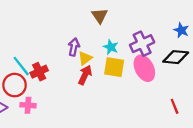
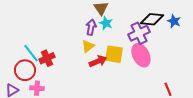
purple arrow: (74, 47) -> (91, 27), moved
cyan star: (111, 47) -> (106, 23), moved
black diamond: (176, 57) -> (152, 19), moved
red arrow: (85, 75) -> (98, 61), moved, turned 42

